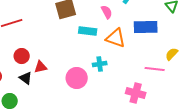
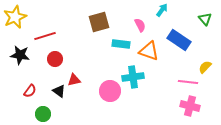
blue rectangle: (146, 27) -> (179, 40), turned 35
red circle: (22, 56) -> (55, 59), moved
cyan cross: (100, 64) -> (133, 77), size x1.5
pink cross: (136, 93) -> (190, 106), moved

